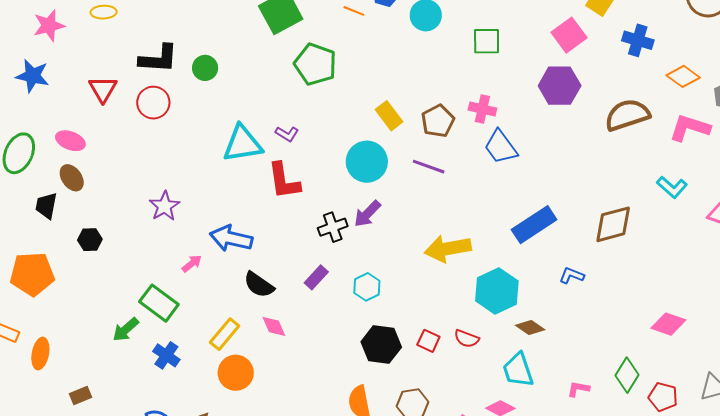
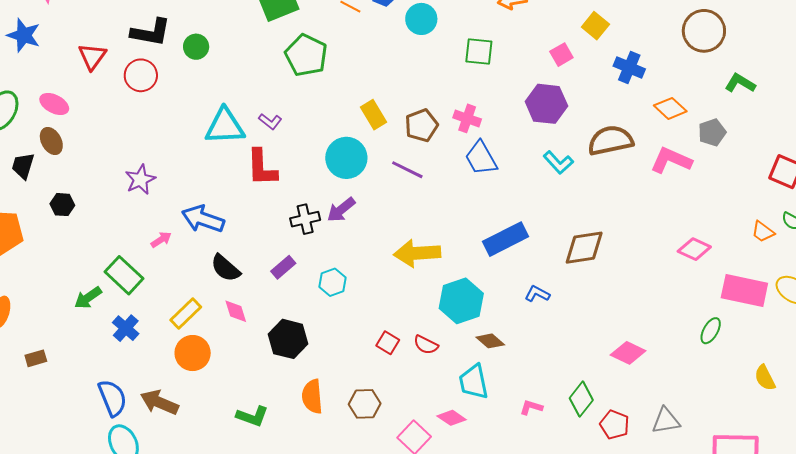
pink square: (569, 35) -> (561, 55), size x0.7
cyan L-shape: (672, 187) -> (558, 162), moved
black hexagon: (381, 345) -> (288, 339), moved

